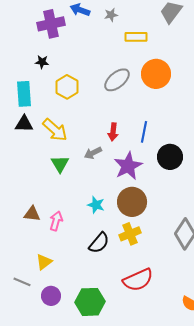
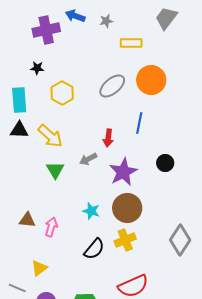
blue line: (144, 132) -> (139, 123), moved
black circle: (170, 157) -> (165, 163), size x0.7

